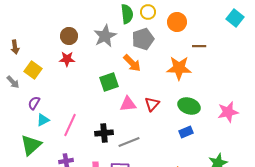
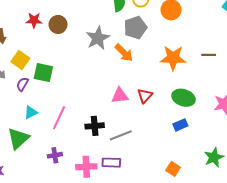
gray star: (105, 36) -> (98, 38), moved
brown line: (199, 46) -> (209, 55), moved
red star: (67, 59) -> (34, 20), moved
green square: (109, 82) -> (43, 73), moved, turned 30
purple semicircle: (34, 103) -> (22, 84), moved

